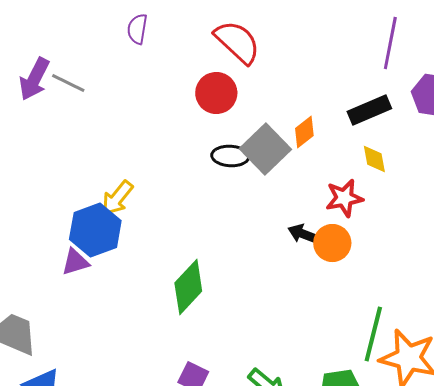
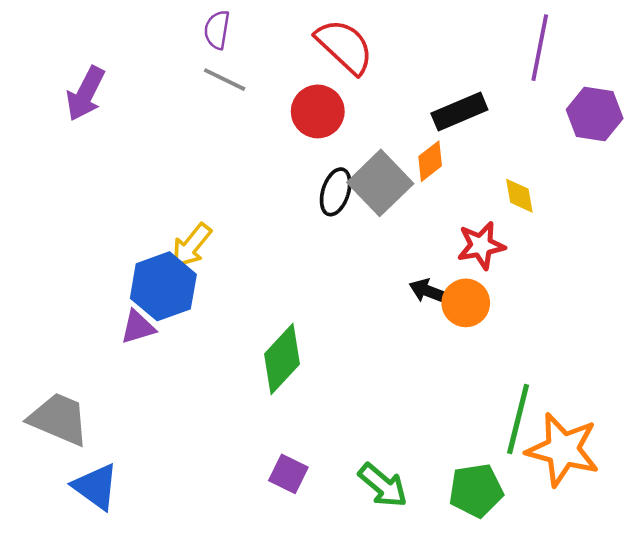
gray line: (68, 83) -> (225, 80), moved
black rectangle: (369, 110) -> (459, 111), moved
black ellipse: (230, 156) -> (336, 192), turned -75

